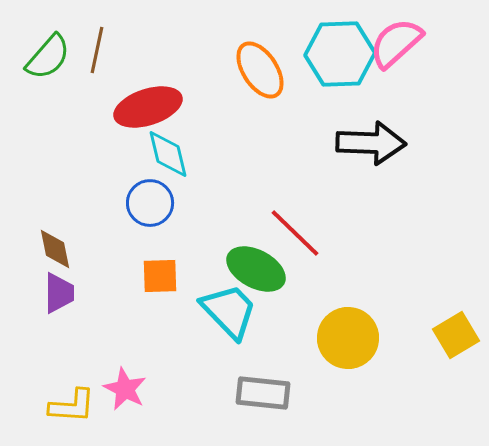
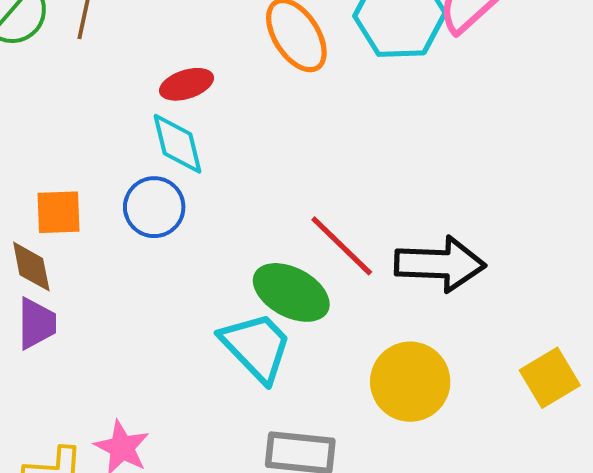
red ellipse: (148, 107) -> (187, 84), moved, size x0.6
black arrow: (371, 143) -> (440, 264), moved
orange square: (160, 276) -> (59, 212), moved

